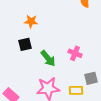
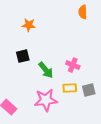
orange star: (31, 21) -> (29, 25), moved
yellow rectangle: (76, 90) -> (70, 88), moved

